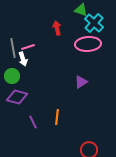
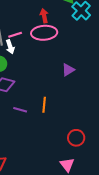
pink ellipse: (88, 44) -> (44, 33), moved
purple line: (33, 122) -> (20, 110), turned -48

